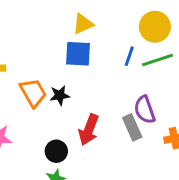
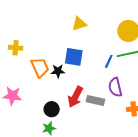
blue square: (78, 54) -> (74, 57), moved
blue line: (129, 56) -> (109, 61), moved
gray rectangle: (132, 127) -> (95, 101), moved, turned -60

